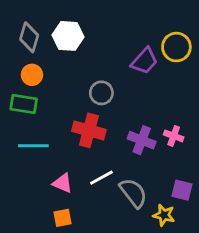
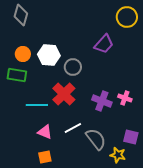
white hexagon: (68, 36) -> (49, 55), moved
gray diamond: (29, 37) -> (21, 15), moved
yellow circle: (176, 47) -> (127, 17), moved
red cross: (89, 130) -> (64, 94), turned 30
cyan line: (33, 146) -> (37, 105), moved

